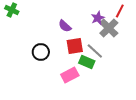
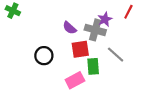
gray cross: (109, 28) -> (95, 30), moved, turned -30
gray line: (95, 51) -> (116, 55), moved
green rectangle: (87, 62) -> (93, 66), turned 63

